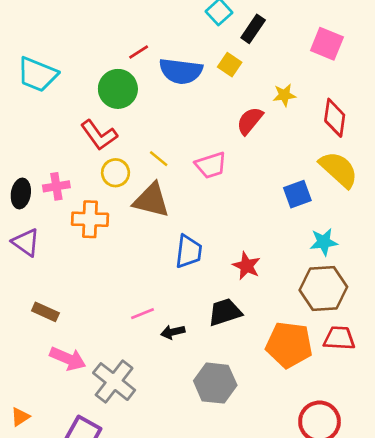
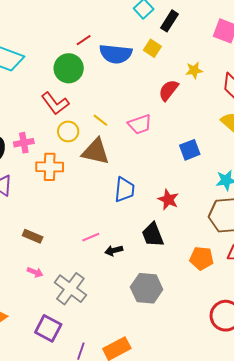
blue square: (297, 194) -> (190, 150), moved
brown rectangle: (45, 312) -> (33, 236), moved
black trapezoid: (225, 312) -> (153, 235), turned -92
orange pentagon: (289, 345) -> (202, 258), size x0.7
pink arrow: (68, 359) -> (35, 272), size x0.6

